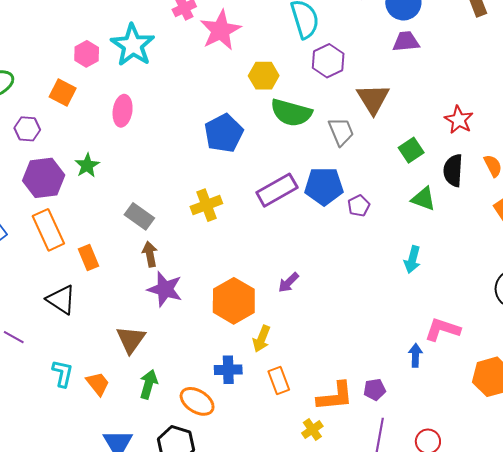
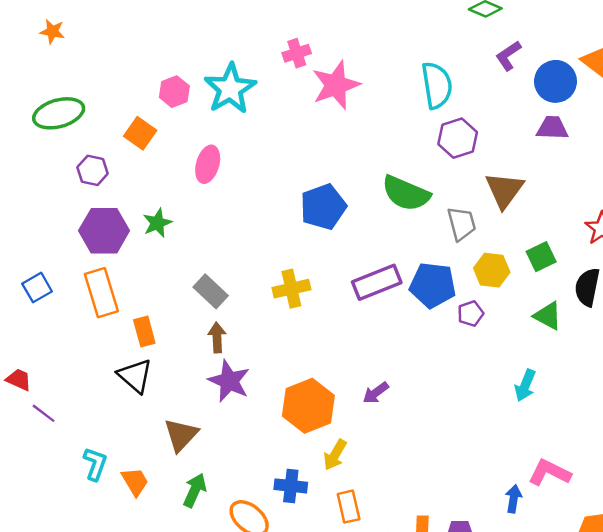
yellow hexagon: (264, 76) -> (492, 270), moved
black triangle: (61, 300) -> (135, 376), moved

